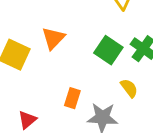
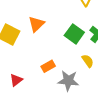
orange rectangle: (72, 98) -> (48, 66), turned 40

